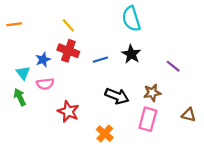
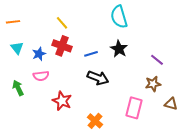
cyan triangle: (23, 73) -> (17, 48), moved
brown star: (152, 93) -> (153, 84), moved
black arrow: (117, 96) -> (98, 78), moved

